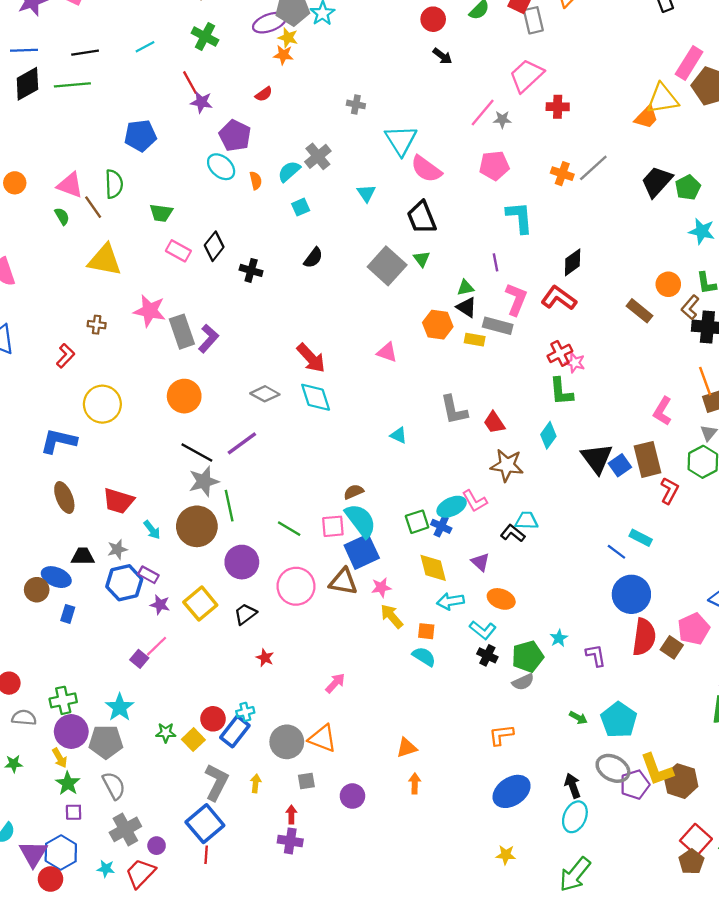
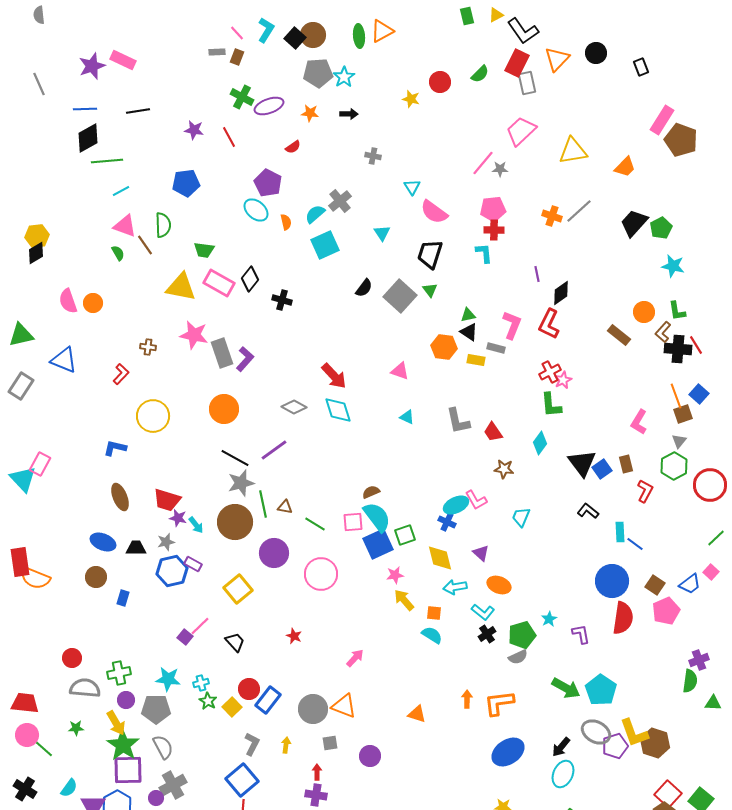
purple ellipse: (269, 23) -> (269, 106), moved
yellow star: (288, 38) -> (411, 99), moved
cyan line: (145, 47) -> (121, 191), moved
black arrow: (442, 56) -> (349, 114), moved, turned -36
green line: (72, 85) -> (107, 161), moved
yellow triangle: (663, 99) -> (573, 151), moved
purple star: (201, 102) -> (194, 130), moved
red cross: (558, 107) -> (494, 230), moved
cyan triangle: (401, 140) -> (412, 187), size x0.6
orange circle: (15, 183) -> (93, 303), moved
cyan square: (301, 207) -> (325, 245), size x1.8
black trapezoid: (422, 217) -> (430, 254), turned 40
cyan L-shape: (520, 217) -> (484, 253), moved, size x0.7
pink rectangle: (178, 251) -> (219, 283), size x1.4
black semicircle: (313, 258) -> (364, 288), moved
yellow triangle: (105, 260) -> (181, 287), moved
purple line: (495, 262) -> (537, 274), moved
red L-shape: (559, 298) -> (549, 324), turned -100
gray rectangle: (498, 326) -> (496, 348), size x0.7
pink star: (575, 363) -> (563, 380), turned 30
cyan triangle: (399, 435) -> (407, 417), moved
blue L-shape: (59, 441) -> (115, 448), size x0.7
brown rectangle: (648, 459) -> (626, 464), size x0.6
brown star: (507, 465) -> (504, 469), size x0.7
cyan trapezoid: (527, 521) -> (521, 517), turned -70
green square: (417, 522) -> (405, 535), moved
black L-shape: (513, 533) -> (588, 511), moved
cyan rectangle: (641, 538) -> (620, 532), turned 60
blue line: (616, 552) -> (635, 544), moved
blue ellipse: (56, 577) -> (103, 542), moved
brown triangle: (343, 582) -> (285, 507), moved, size x0.6
purple star: (160, 605) -> (178, 518), moved
black trapezoid: (245, 614) -> (235, 642), moved, turned 85
brown square: (672, 647) -> (655, 585), moved
black cross: (487, 655) -> (487, 634), turned 30
cyan star: (120, 707) -> (168, 679), turned -30
cyan cross: (245, 712) -> (201, 683), moved
gray semicircle: (24, 718) -> (85, 688), size x1.4
green arrow: (578, 718) -> (566, 688), size x1.8
purple circle: (71, 731) -> (126, 700), size x0.6
green star: (166, 733) -> (208, 701), turned 30
orange L-shape: (501, 735) -> (499, 703), size x1.4
orange triangle: (407, 748) -> (417, 714), turned 36
yellow arrow: (60, 758) -> (116, 723), size x1.4
gray L-shape: (216, 782) -> (252, 744), size x0.7
green star: (68, 783) -> (123, 745), size x1.5
orange arrow: (415, 783) -> (467, 699), moved
black arrow: (573, 786) -> (561, 747), turned -120
purple square: (74, 812) -> (128, 770), size x2.0
purple circle: (157, 846) -> (156, 798), moved

